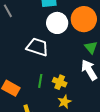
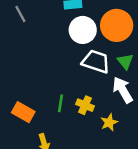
white trapezoid: (37, 47) -> (96, 61), moved
yellow star: (64, 102) -> (109, 122), moved

